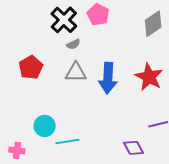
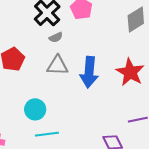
cyan circle: (45, 126) -> (35, 109), moved

